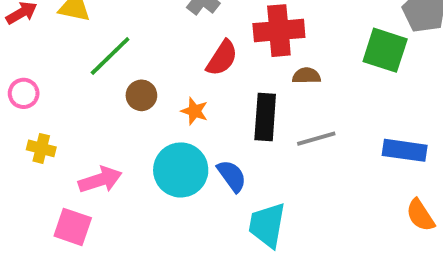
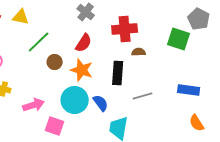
red semicircle: (222, 58) -> (84, 43), moved
orange star: (194, 111) -> (82, 70), size x1.6
gray line: (316, 139) -> (143, 96), moved
pink square: (73, 227) -> (55, 126), moved

